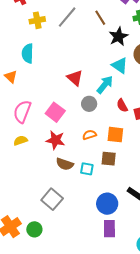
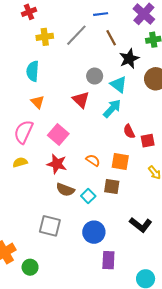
cyan triangle: (120, 65) -> (119, 85), moved
orange triangle: (11, 77) -> (38, 102), moved
gray circle: (89, 104) -> (95, 76), moved
orange semicircle: (89, 135) -> (93, 160), turned 48
cyan square: (87, 169) -> (88, 196), turned 32
gray square: (52, 199) -> (50, 226), turned -30
blue circle: (107, 204) -> (94, 232), moved
green circle: (34, 229) -> (30, 267), moved

